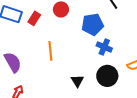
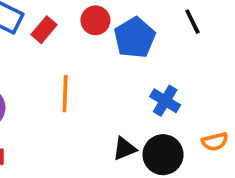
blue pentagon: (92, 24) -> (135, 38), moved, turned -30
black triangle: (77, 81) -> (124, 149), moved, turned 32

